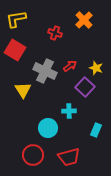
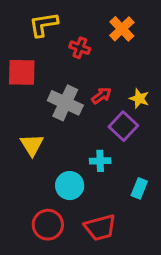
yellow L-shape: (16, 19) -> (44, 25), moved
red square: (15, 50) -> (22, 72), turned -30
yellow triangle: (23, 90) -> (32, 145), moved

